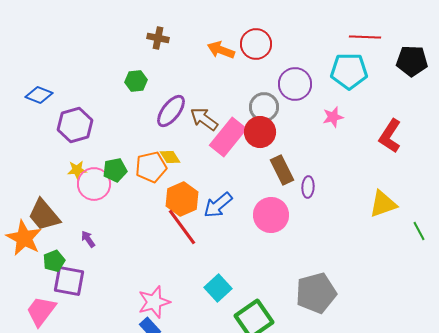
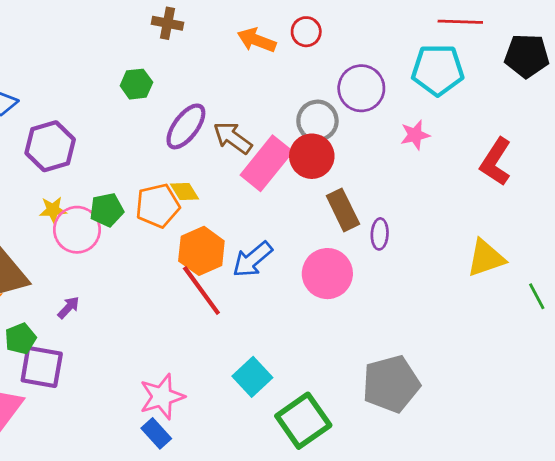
red circle: (256, 44) -> (306, 32), size x0.7
purple arrow: (88, 239) -> (69, 308), turned 78

